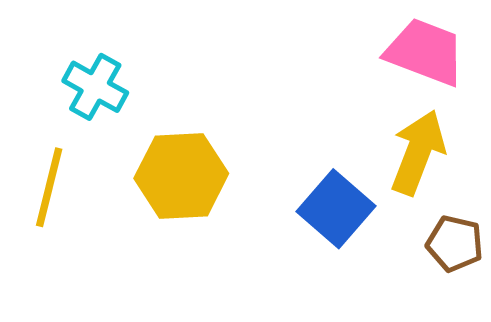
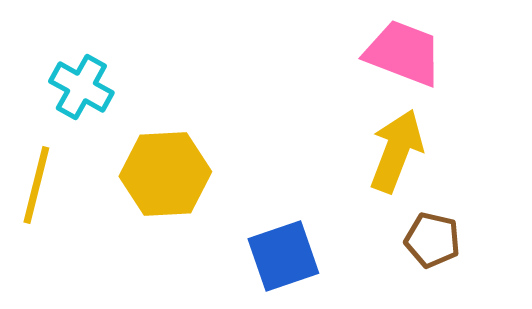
blue square: (336, 209) -> (283, 256), moved, turned 30

